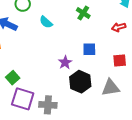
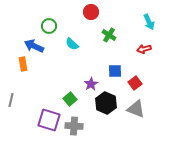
red square: (120, 60) -> (135, 83), moved, turned -32
green square: (13, 78) -> (70, 99), moved
gray triangle: (111, 88) -> (136, 109), turned 30

